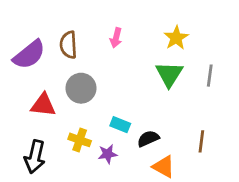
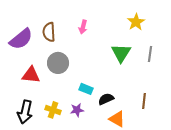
yellow star: (176, 38) -> (136, 22), moved
yellow cross: (80, 140) -> (53, 110), moved

